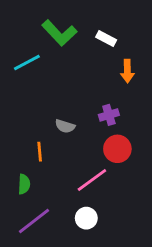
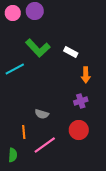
purple cross: (109, 115) -> (81, 101), moved
pink line: (92, 180) -> (45, 145), moved

